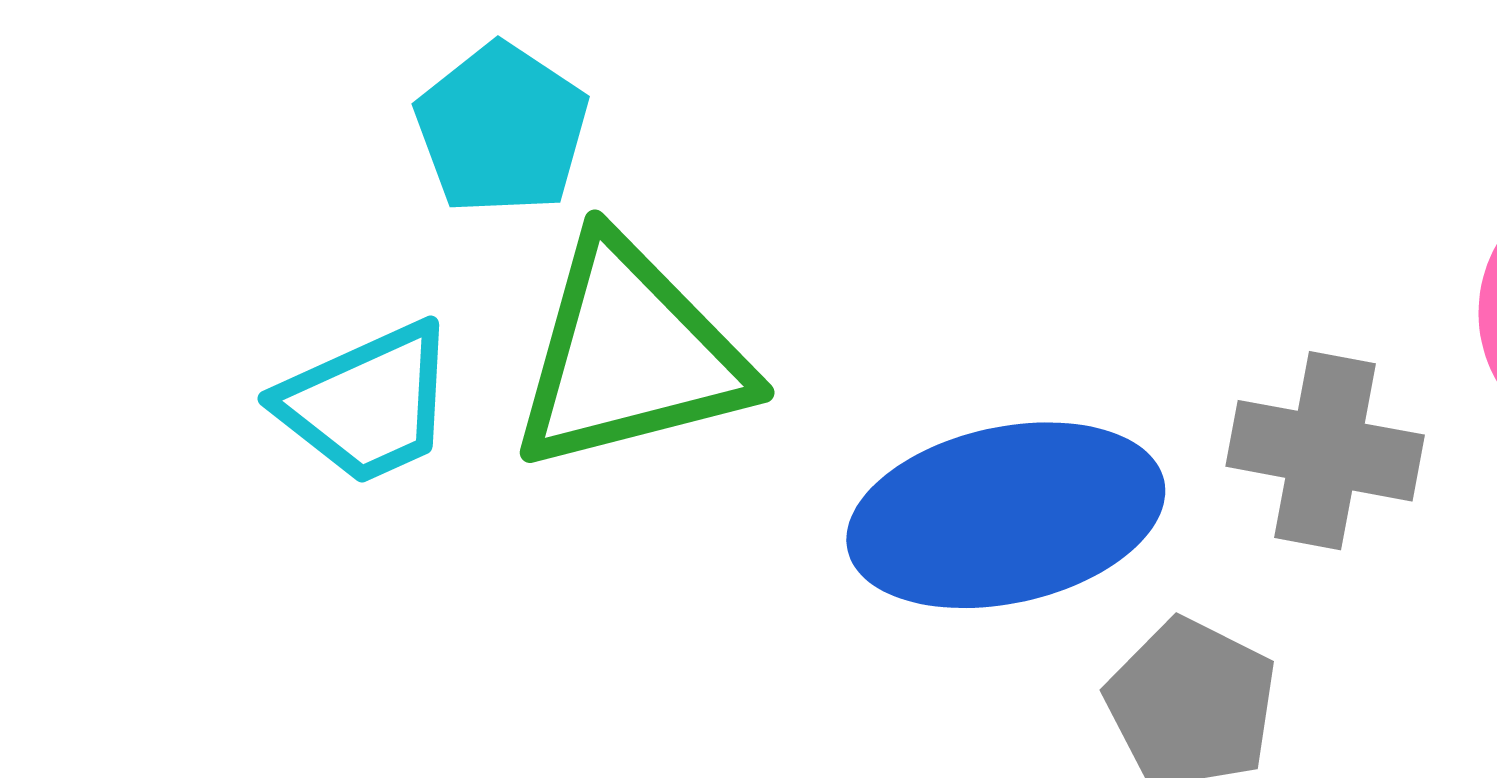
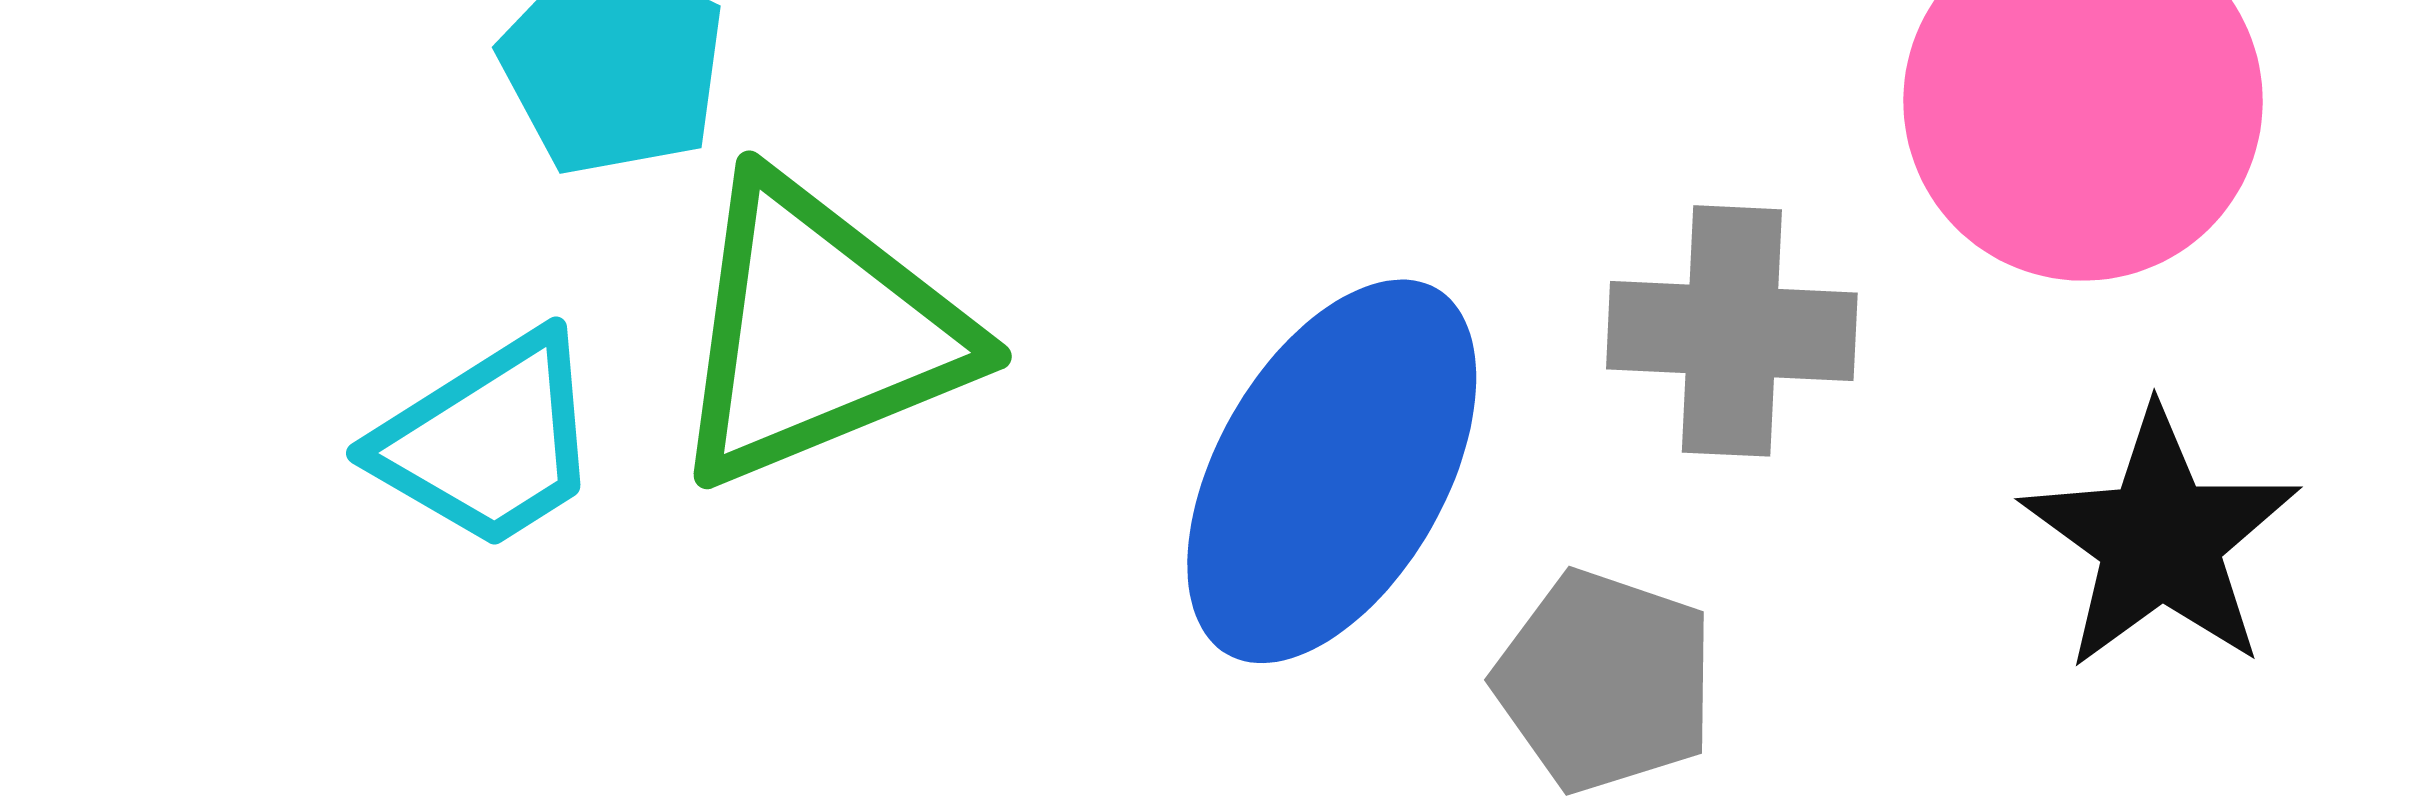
blue ellipse: (1006, 515) -> (1332, 471), turned -40

